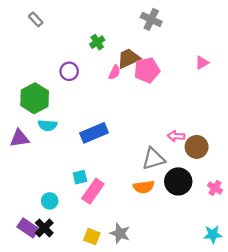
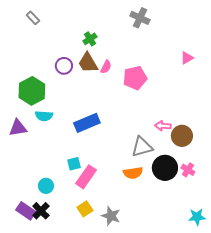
brown trapezoid: (129, 58) -> (88, 63), moved, turned -95
pink pentagon: (147, 70) -> (135, 78), moved
pink cross: (215, 188) -> (188, 170), moved
yellow square: (92, 237) -> (85, 209), moved, turned 35

